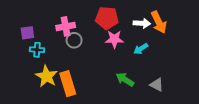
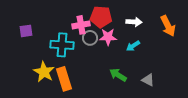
orange arrow: (159, 22) -> (168, 26), moved
pink cross: (66, 26) -> (81, 25), moved
gray circle: (74, 40) -> (90, 38), moved
cyan cross: (37, 50) -> (62, 45), moved, size x1.6

